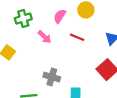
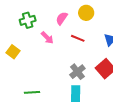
gray cross: (52, 77) -> (77, 72), moved, turned 35

